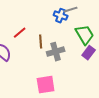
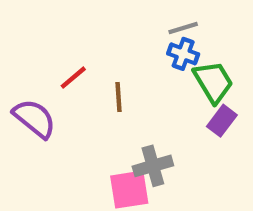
blue cross: (61, 16) -> (183, 54), moved
gray cross: (56, 52) -> (153, 166), moved

